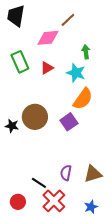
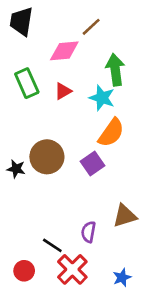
green arrow: (86, 52) -> (115, 70), size x1.6
brown triangle: (93, 174) -> (125, 216), moved

